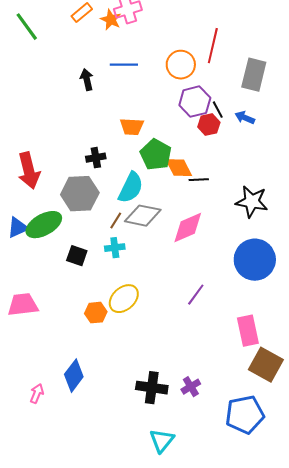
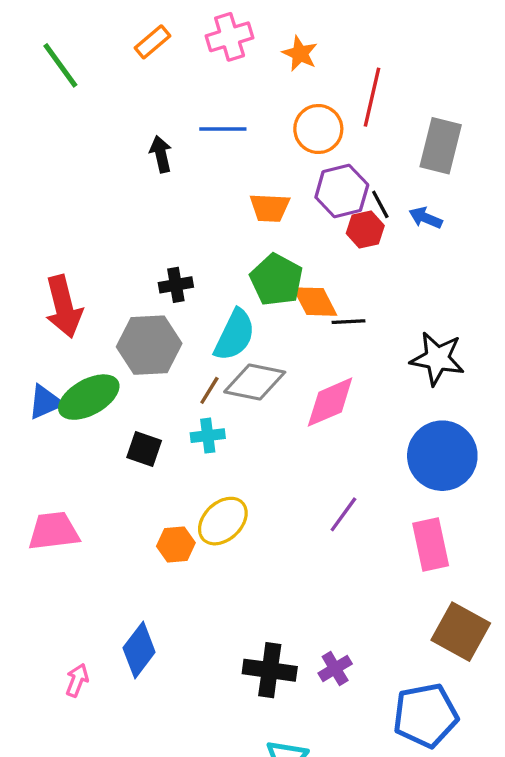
orange star: (111, 20) -> (300, 54), moved
orange trapezoid: (132, 127) -> (270, 208), moved
pink rectangle: (248, 331) -> (431, 544), moved

